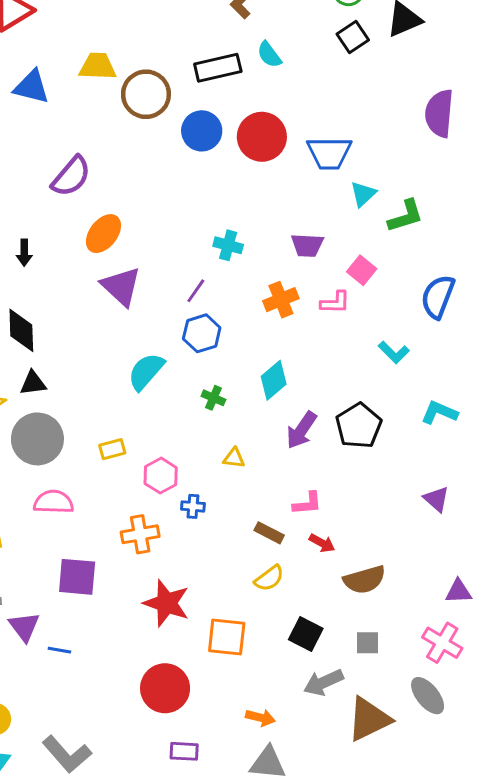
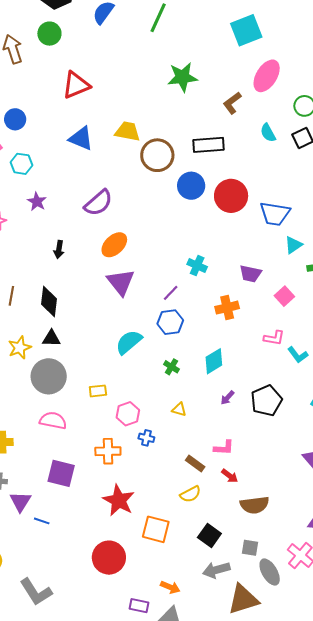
cyan semicircle: (269, 55) -> (268, 133), moved
pink L-shape: (335, 303) -> (274, 338), moved
purple arrow: (301, 430) -> (227, 398), size x0.6
gray ellipse: (428, 696) -> (270, 572), moved
purple rectangle: (184, 751) -> (139, 606), moved

